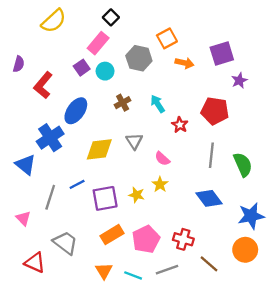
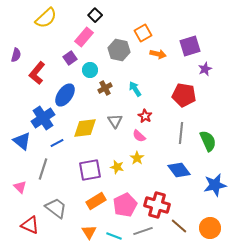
cyan circle: (105, 71) -> (90, 70), moved
red star: (180, 125) -> (145, 116), moved
blue line: (77, 184) -> (57, 143), moved
red cross: (183, 239) -> (157, 205), size x1.4
orange circle: (245, 250) -> (210, 228), moved

